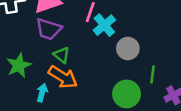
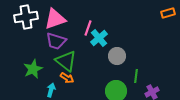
green triangle: (62, 55) -> (66, 61), size x1.6
orange arrow: (63, 77) -> (67, 78), size x0.6

